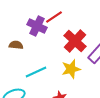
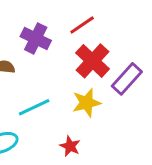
red line: (54, 17) -> (82, 25), moved

